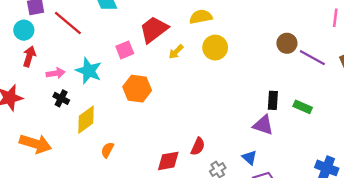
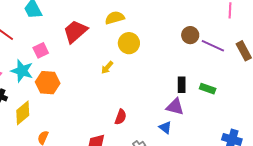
pink square: (125, 50) -> (41, 50), moved
yellow arrow: (176, 52) -> (107, 67), moved
orange hexagon: (137, 89) -> (48, 83), moved
red semicircle: (198, 146) -> (121, 117), moved
blue triangle: (249, 158) -> (165, 127), moved

